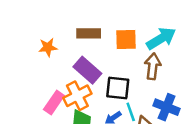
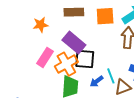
black square: (118, 88) -> (85, 59), moved
pink rectangle: (54, 102) -> (45, 57), moved

